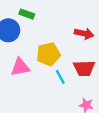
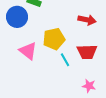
pink triangle: (20, 67) -> (28, 51), turned 48

